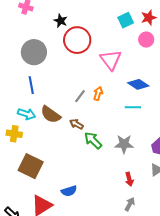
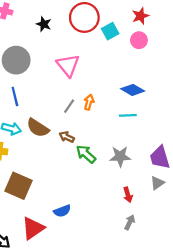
cyan square: (126, 20) -> (110, 31), moved
red circle: (77, 40) -> (84, 17), moved
pink triangle: (111, 60) -> (68, 65), moved

